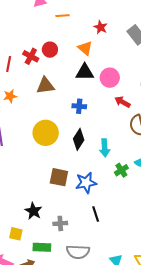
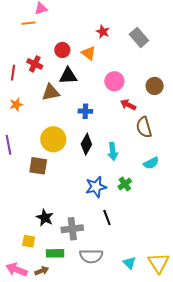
orange line: (63, 16) -> (28, 23), moved
red circle: (50, 50) -> (62, 50), moved
black triangle: (85, 72) -> (68, 76), moved
green cross: (121, 170) -> (125, 184), moved
brown square: (59, 177) -> (38, 166), moved
gray cross: (60, 223) -> (72, 229), size x1.5

